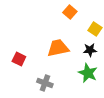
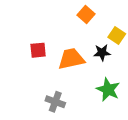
black star: (90, 50) -> (102, 53), moved
red square: (19, 59) -> (38, 50), moved, turned -32

